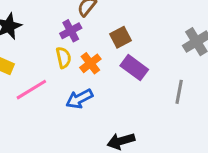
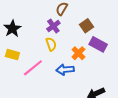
orange cross: (90, 63) -> (78, 53), moved
blue arrow: (79, 99) -> (65, 70), turned 30

